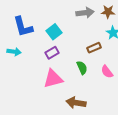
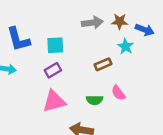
cyan square: (54, 32) -> (55, 45), turned 35
green semicircle: (82, 68) -> (95, 100), moved, turned 112

